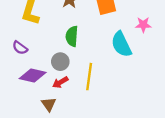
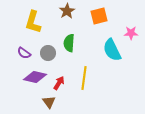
gray circle: (60, 62) -> (48, 53), moved
red arrow: (60, 82) -> (59, 83), turned 152

